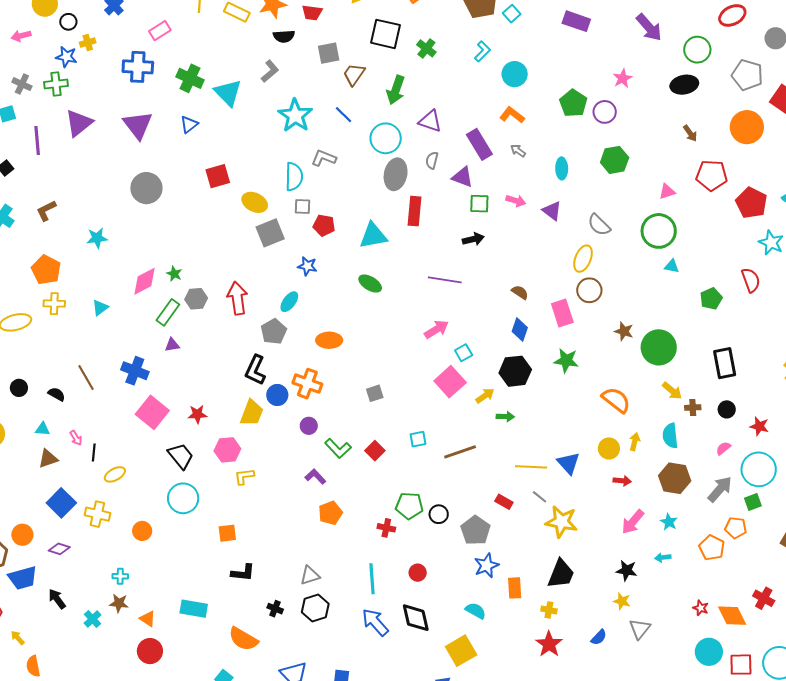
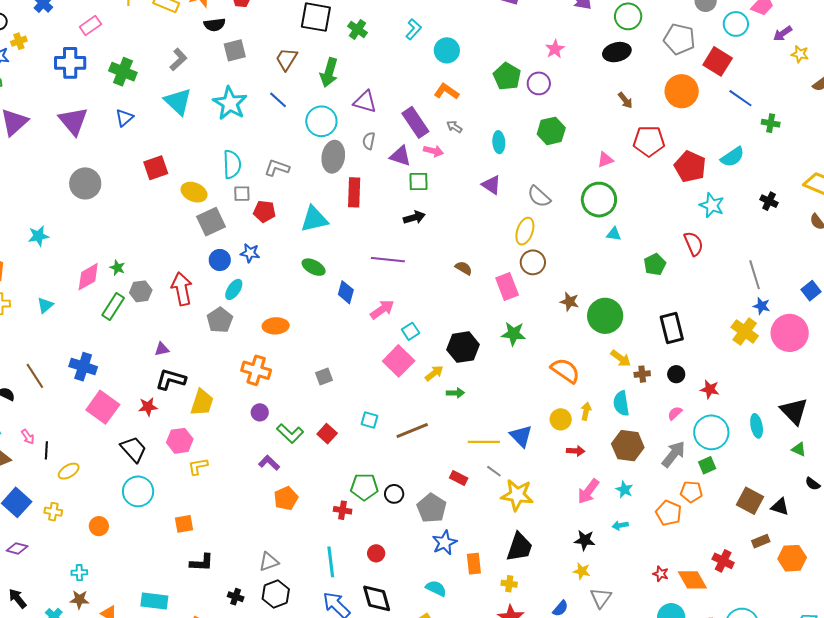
gray square: (329, 53) -> (235, 50), moved
gray L-shape: (270, 71) -> (178, 60), moved
cyan triangle: (228, 93) -> (178, 102), moved
gray L-shape: (324, 158) -> (277, 168), moved
pink arrow: (516, 201) -> (433, 151), moved
blue diamond: (520, 329) -> (346, 292), moved
purple triangle: (172, 345) -> (162, 349), moved
black L-shape: (255, 370) -> (171, 379), moved, turned 84
blue circle: (277, 395) -> (220, 260), moved
cyan square: (418, 439) -> (370, 420), turned 30
yellow cross: (97, 514) -> (53, 512), size x0.7

